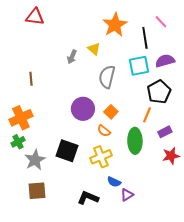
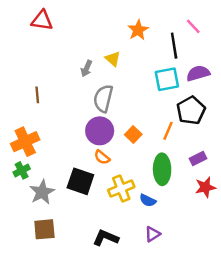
orange star: (115, 25) -> (138, 30), size x0.7
gray semicircle: (107, 77) -> (103, 98), moved
orange line: (147, 115) -> (168, 131), moved
orange semicircle: (104, 131) -> (102, 157), moved
blue semicircle: (114, 182) -> (148, 200), moved

